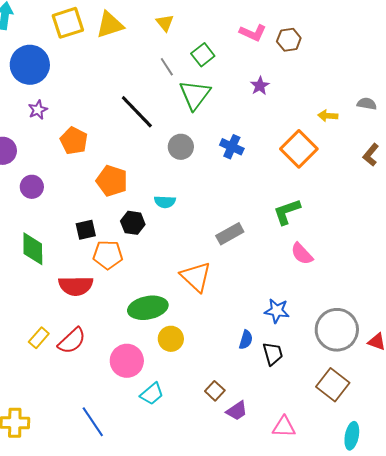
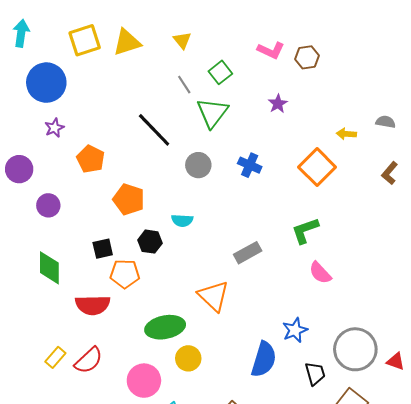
blue star: (277, 311) -> (295, 330), turned -30
blue semicircle: (246, 340) -> (264, 359), size x1.8
black trapezoid: (273, 354) -> (315, 373), moved

